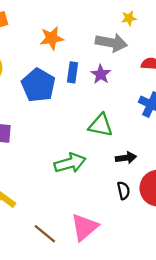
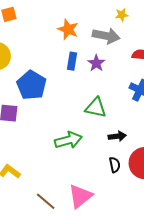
orange star: (52, 38) -> (68, 29), moved, turned 30
blue pentagon: (38, 85) -> (32, 85), moved

